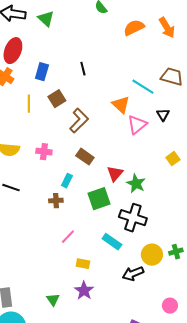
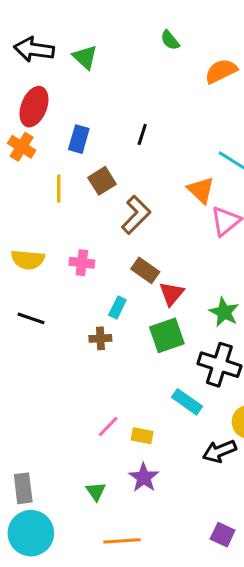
black line: (83, 69) -> (142, 134), turned 32
red triangle: (115, 174) -> (172, 294), moved
pink line: (68, 237) -> (108, 427), moved

